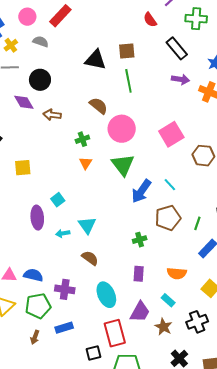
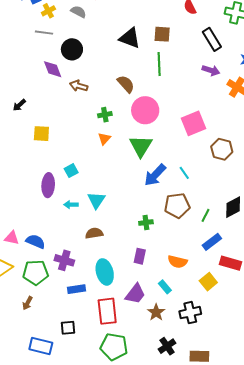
brown semicircle: (90, 258) -> (94, 233), turned -54
blue rectangle: (64, 328) -> (77, 289), moved
black square: (93, 353) -> (68, 328), moved

